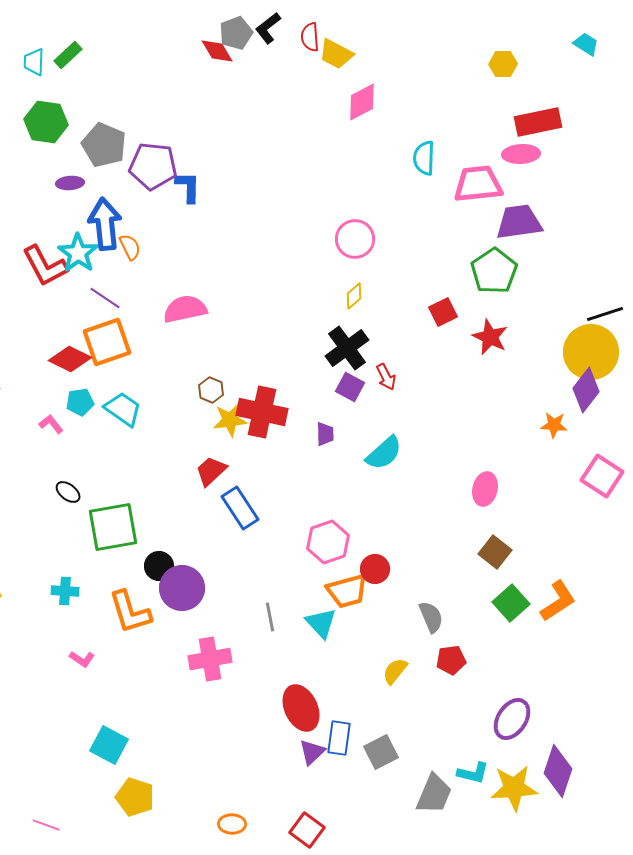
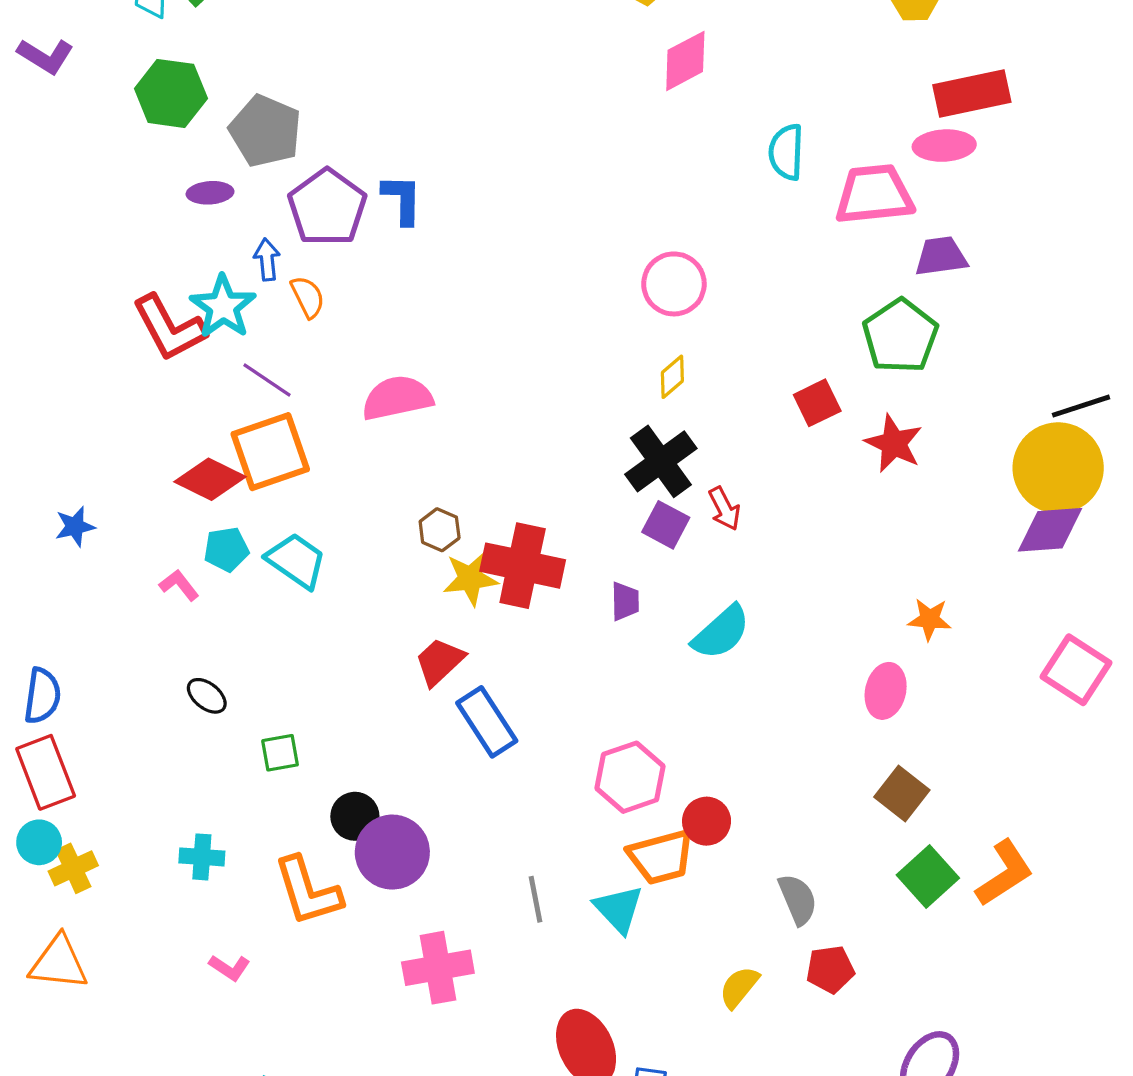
purple pentagon: (153, 166) -> (327, 207), moved, turned 30
purple trapezoid: (519, 222) -> (941, 256), size x0.7
blue arrow: (105, 224) -> (267, 260), size x0.5
purple diamond: (586, 390) -> (1050, 530), turned 48
orange star: (554, 425) -> (930, 619), moved
green square: (113, 527) -> (280, 753), size x0.5

